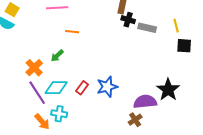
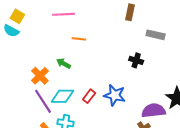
black cross: (128, 20) -> (136, 60), moved
green arrow: (57, 56) -> (63, 63), turned 72
blue star: (107, 87) -> (115, 95), turned 30

